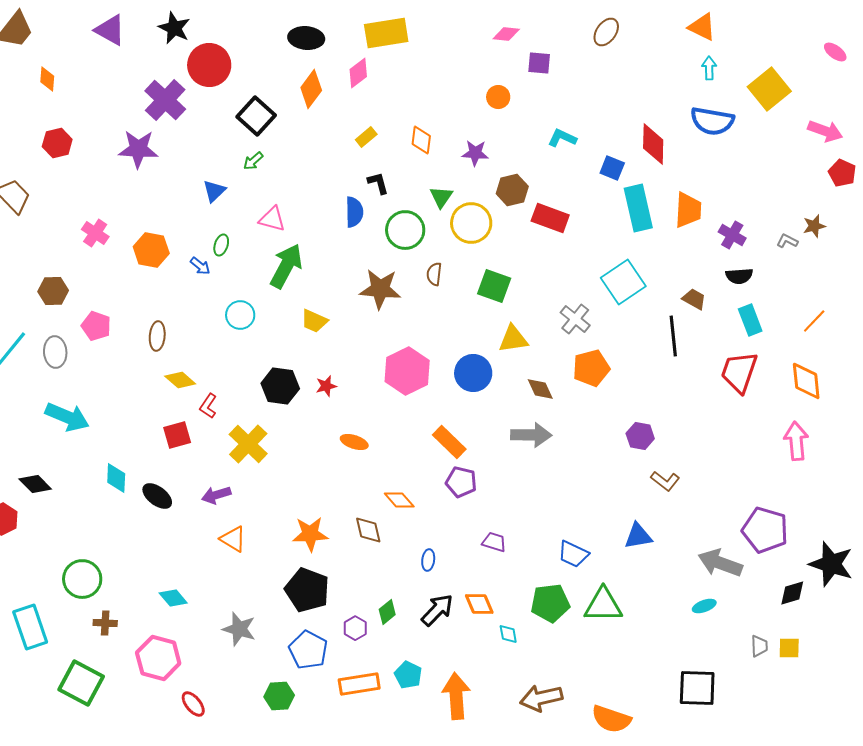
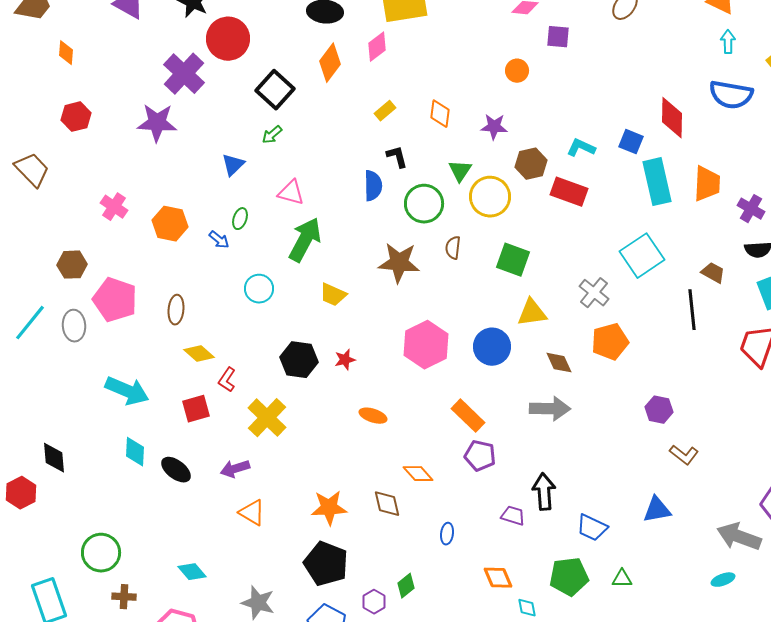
cyan L-shape: (562, 138) -> (581, 148), moved
pink pentagon: (96, 326) -> (115, 300), size x1.5
cyan arrow: (67, 417) -> (127, 391), moved
black diamond: (35, 484) -> (54, 458), turned 40
green triangle: (603, 605) -> (622, 579), size x0.5
black arrow: (437, 610) -> (544, 492), moved, turned -48

